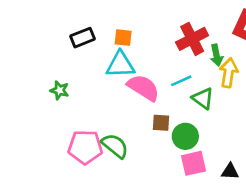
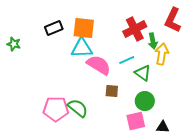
orange square: (123, 38) -> (84, 28), size x1.6
green star: (60, 90) -> (14, 44), moved
green circle: (185, 136) -> (145, 101), moved

